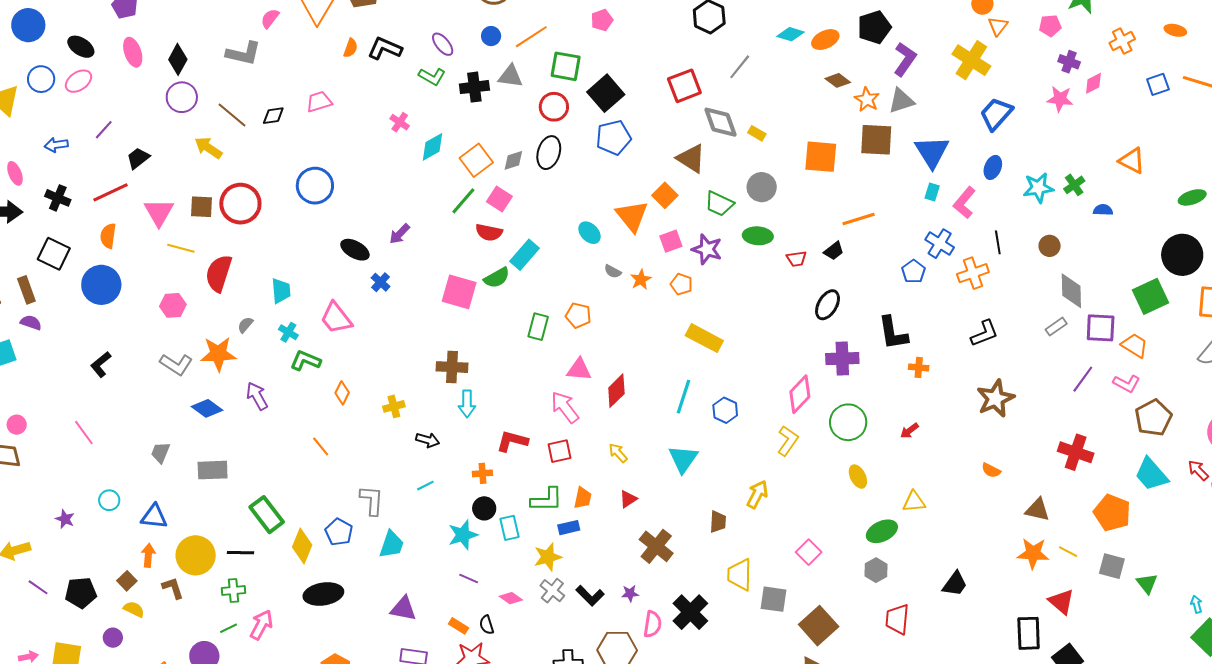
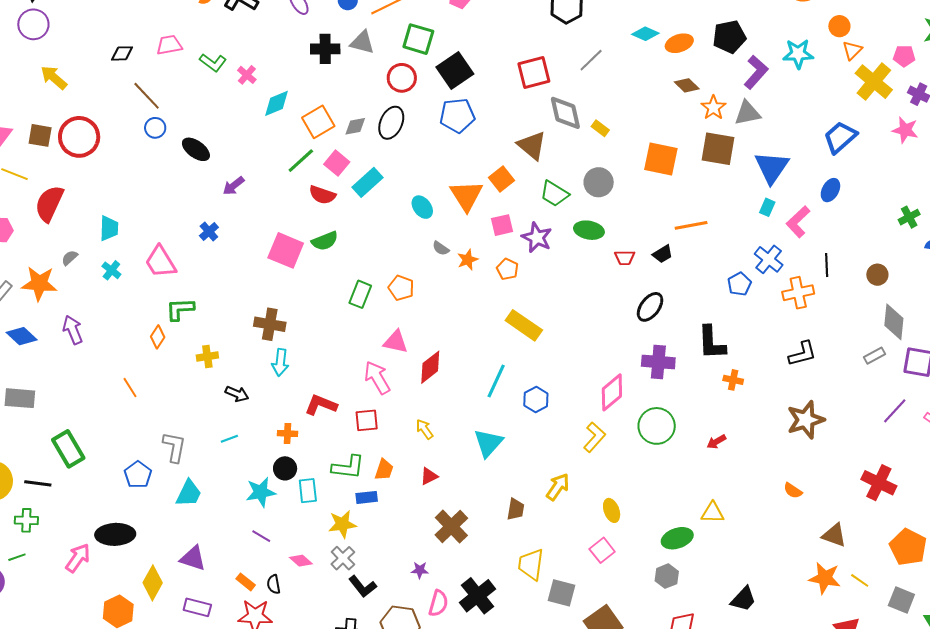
yellow cross: (971, 60) -> (874, 82), moved
green L-shape: (432, 77) -> (213, 63), moved
brown line: (232, 115) -> (147, 96), moved
blue circle: (315, 186) -> (155, 128), size x0.6
cyan star: (1038, 188) -> (798, 54), moved
black ellipse: (355, 250) -> (196, 149), moved
cyan rectangle: (524, 255) -> (368, 182), moved
green L-shape: (305, 361) -> (180, 309), moved, turned -32
yellow ellipse: (858, 477) -> (612, 510), moved
yellow diamond: (302, 546) -> (153, 583), moved
black L-shape: (590, 596) -> (363, 586), moved
pink arrow: (261, 625) -> (78, 558), moved

